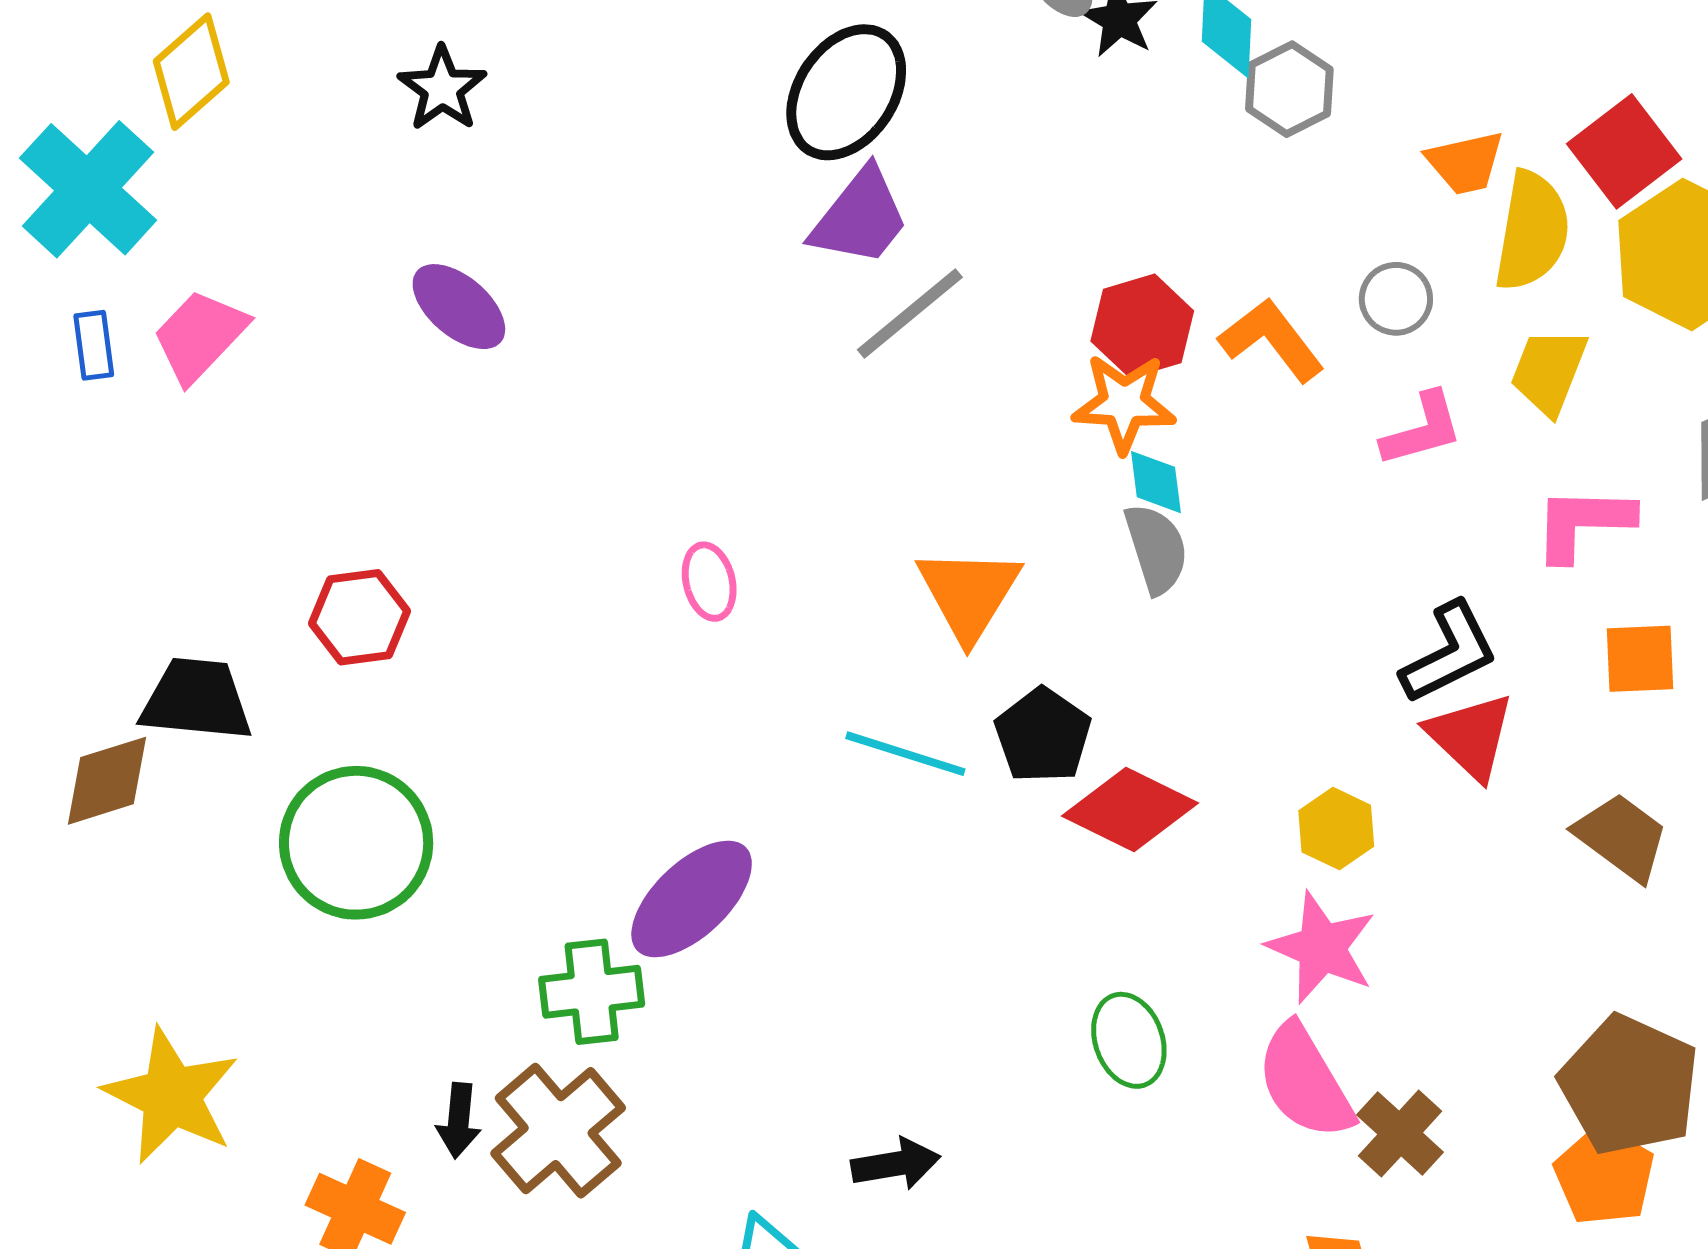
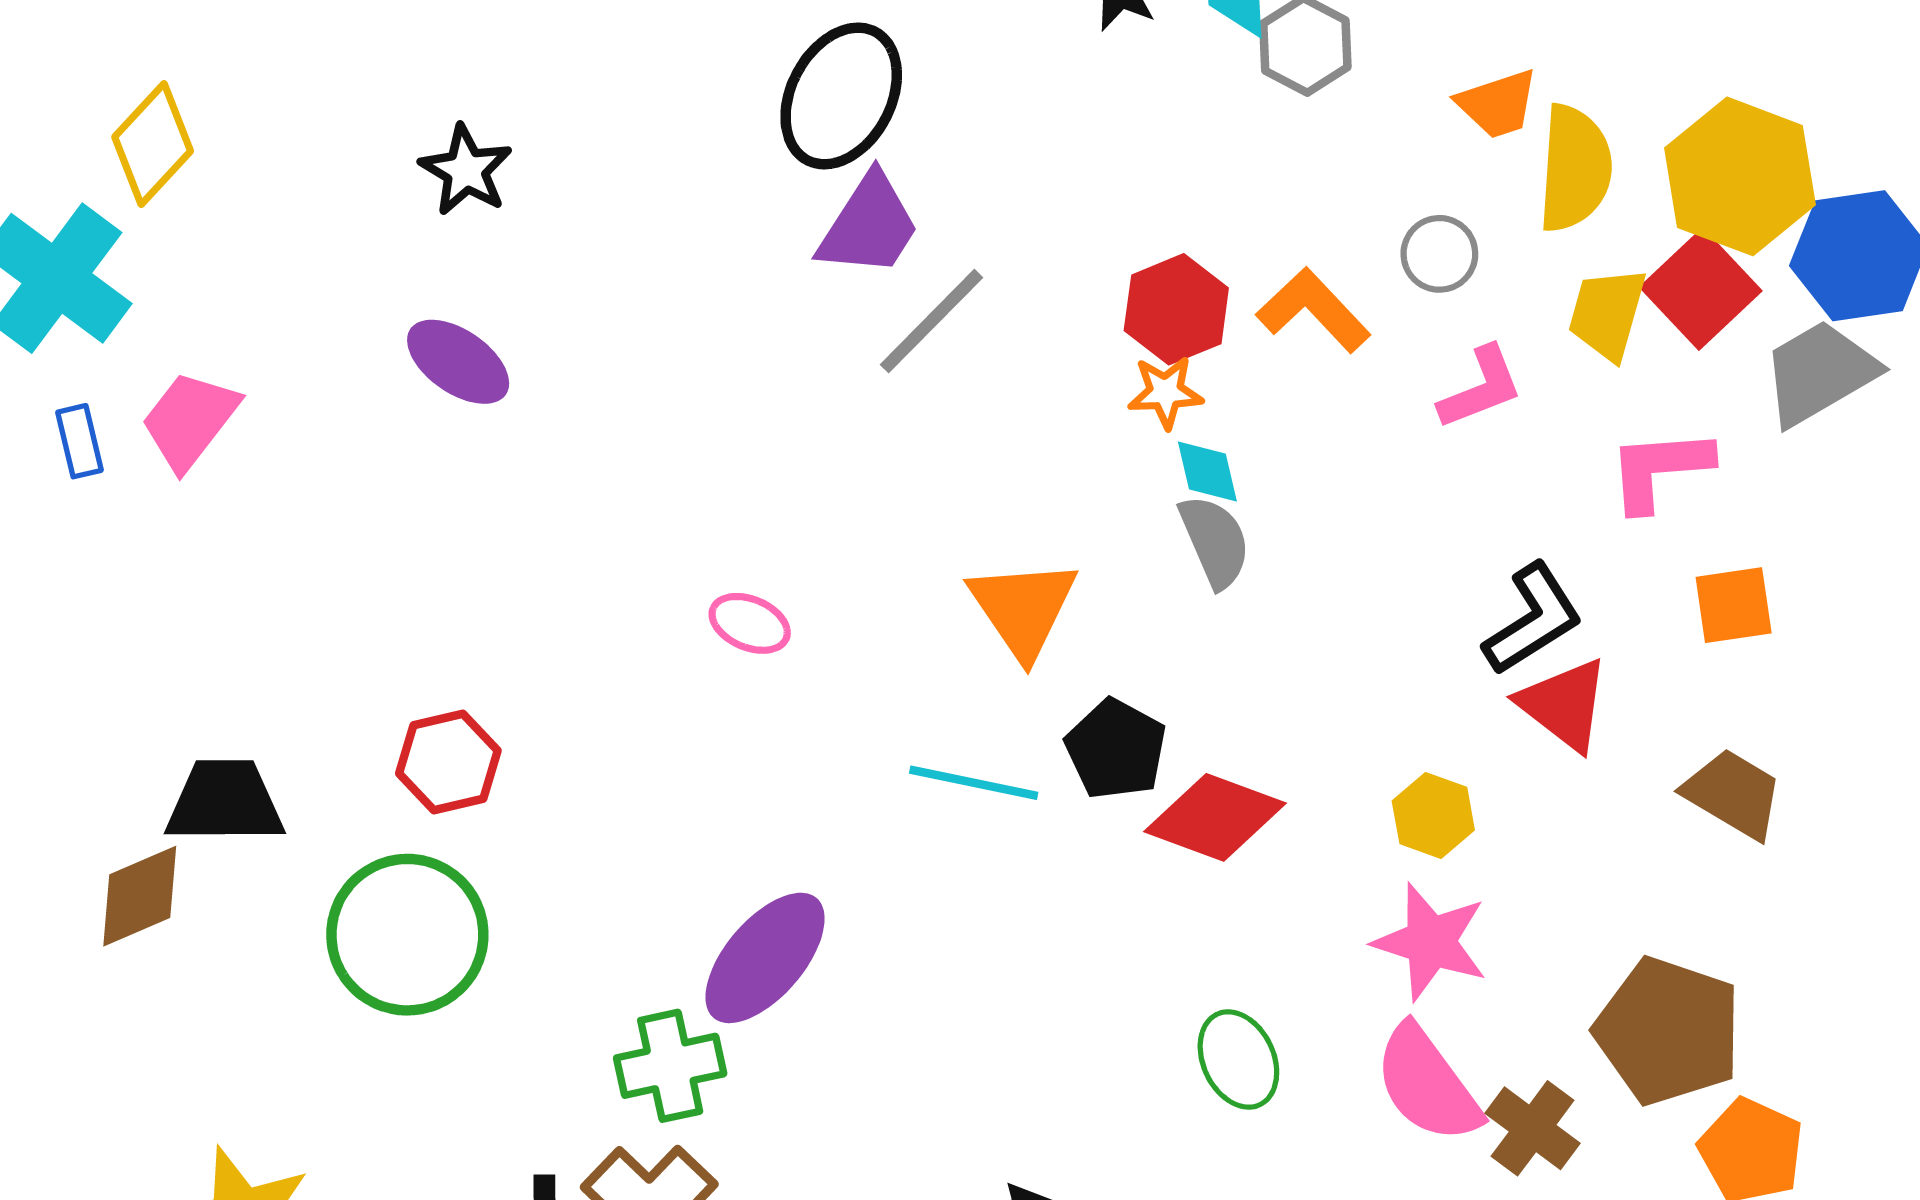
black star: (442, 89) -> (466, 170), moved
red square: (1624, 151) -> (1701, 289), moved
orange star: (1124, 403) -> (1165, 392), size x0.7
pink ellipse: (709, 582) -> (750, 623), turned -48
red hexagon: (360, 617) -> (448, 762), moved
brown pentagon: (1629, 1085) -> (1668, 1031), moved

